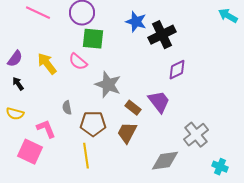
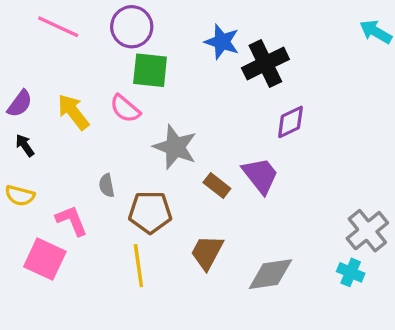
brown trapezoid: (127, 133) -> (207, 252), moved
gray cross: (196, 135) -> (367, 231), moved
cyan cross: (220, 167) -> (351, 272), moved

